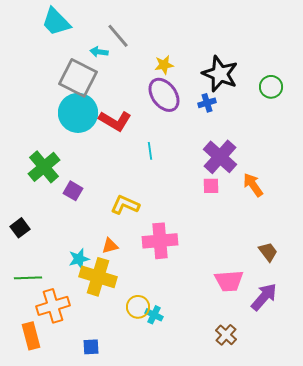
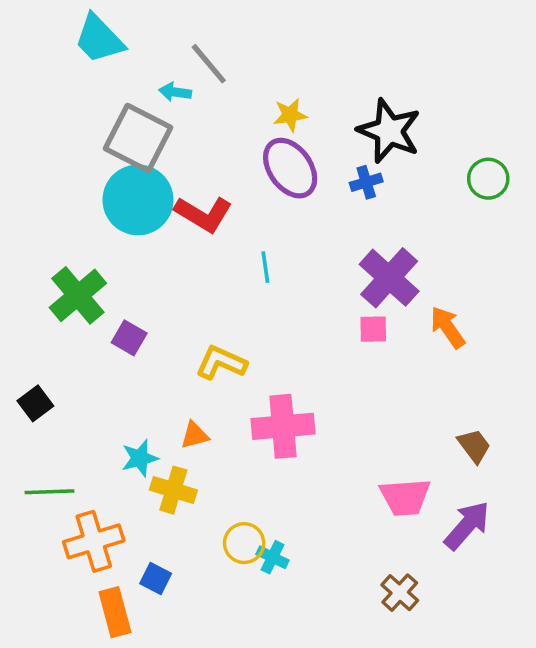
green circle: (271, 87) -> (488, 179), moved
yellow cross: (98, 277) -> (173, 490), size x0.7
orange rectangle: (31, 336) -> (115, 612), moved
blue square: (91, 347) -> (156, 578), moved, turned 30

